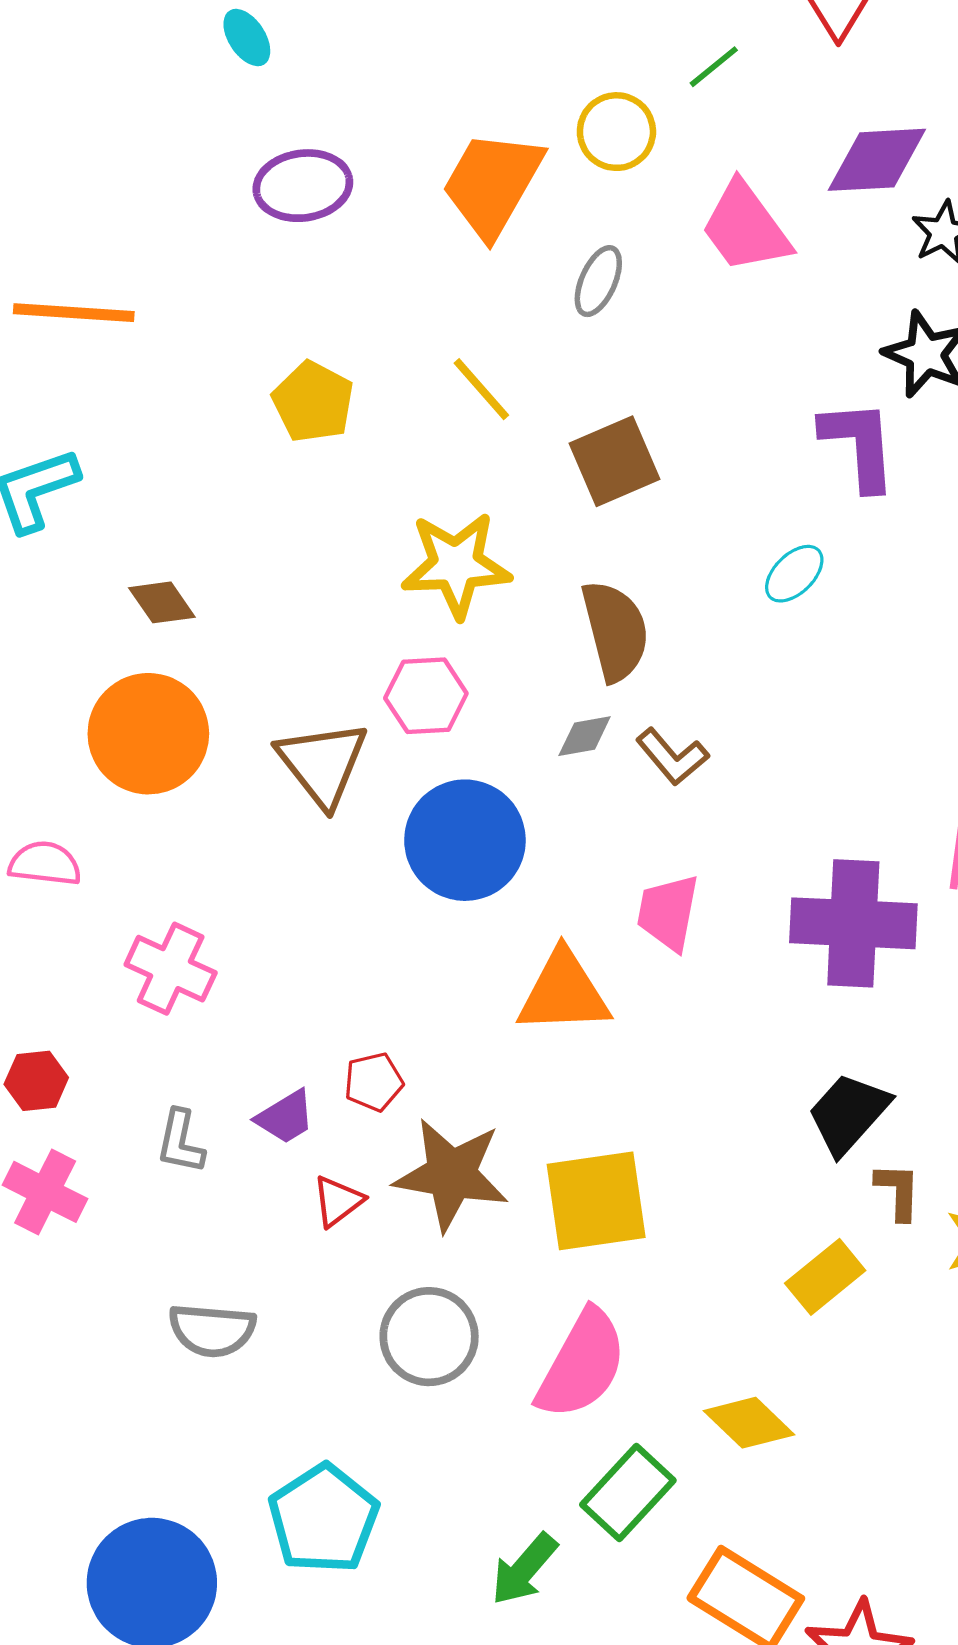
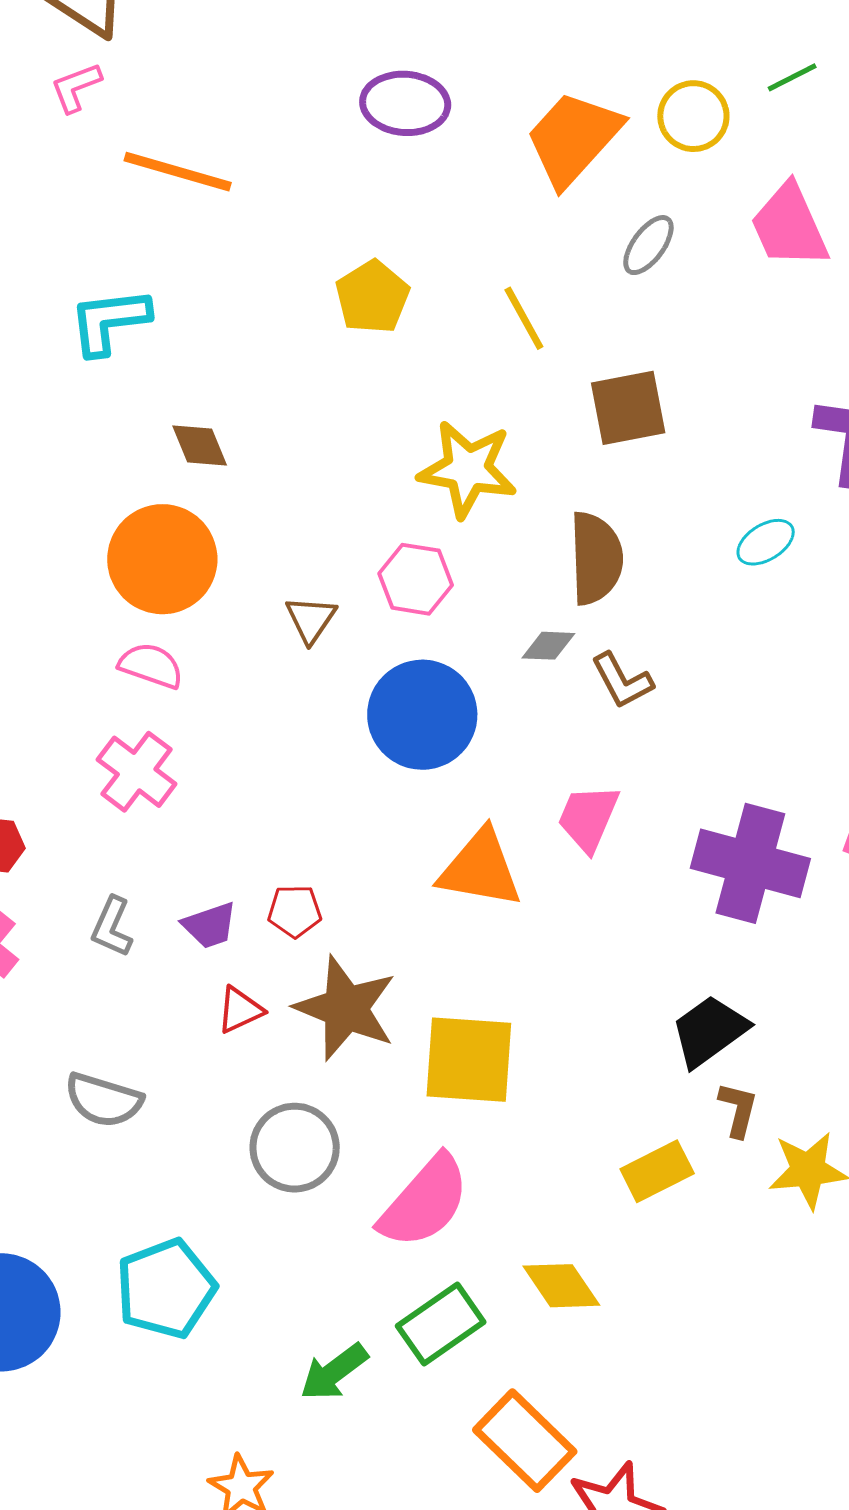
brown triangle: (322, 764) -> (311, 619), size x0.6
pink semicircle: (45, 864) -> (151, 666), moved

